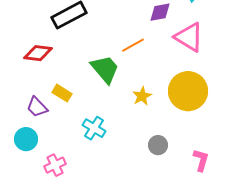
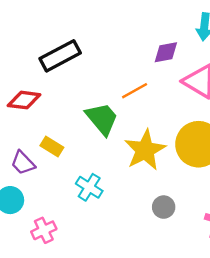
yellow star: (142, 96) -> (145, 150), size x1.8

